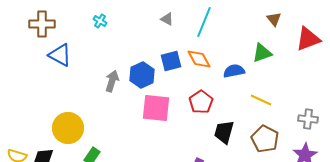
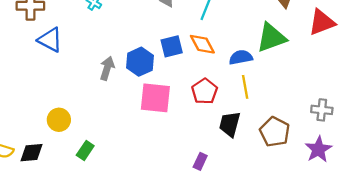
green triangle: (262, 53) -> (271, 38), size x1.4
yellow line: (261, 100) -> (245, 87), moved, turned 55
yellow circle: (68, 128) -> (59, 120), size x0.7

